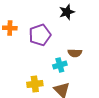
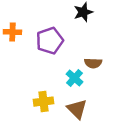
cyan cross: (60, 65) -> (74, 78), turned -32

